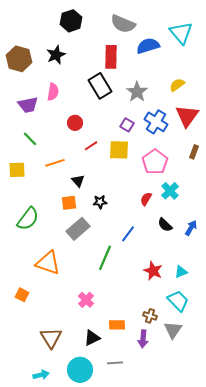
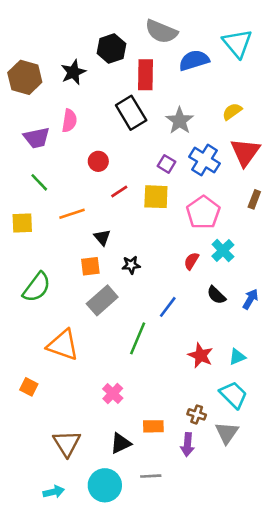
black hexagon: (71, 21) -> (111, 49), moved

